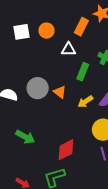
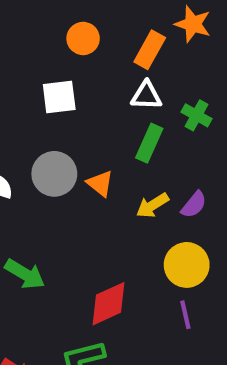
orange circle: (46, 31) -> (83, 38), moved
white square: (22, 32) -> (59, 97), moved
white triangle: (69, 49) -> (146, 95), moved

